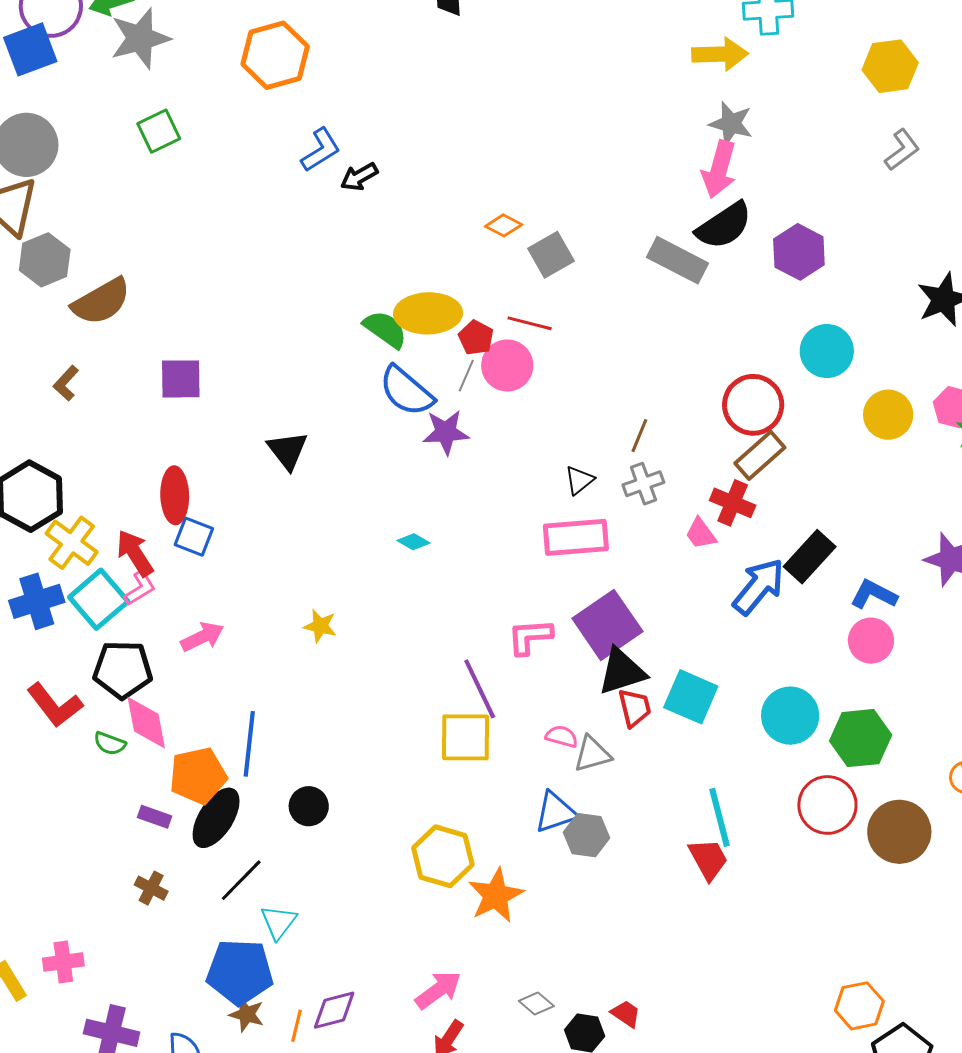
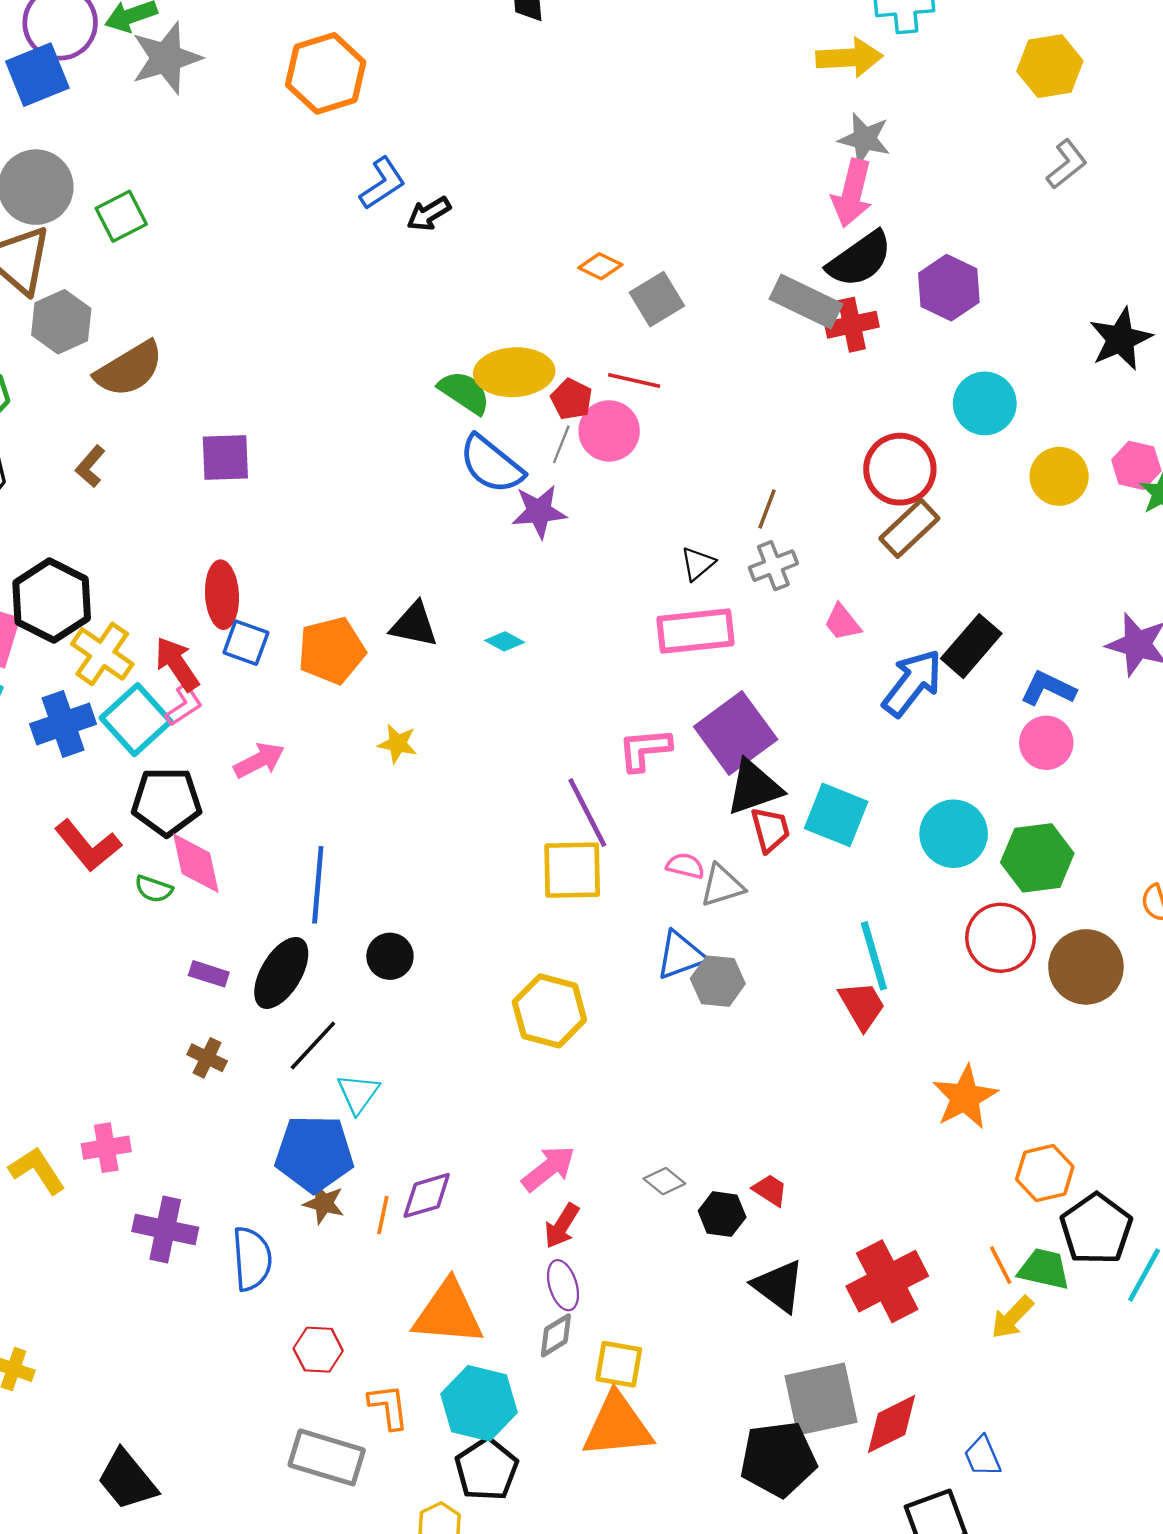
green square: (159, 131) -> (121, 216), moved
black triangle: (287, 450) -> (414, 625), moved, turned -39
red cross: (733, 503) -> (852, 325), moved, turned -33
orange pentagon: (198, 776) -> (332, 650), moved
orange star: (496, 895) -> (965, 1097), moved

